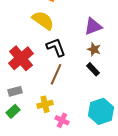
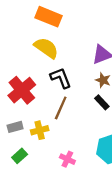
yellow cross: (45, 104) -> (40, 130), moved
green rectangle: (13, 111) -> (20, 156), moved

